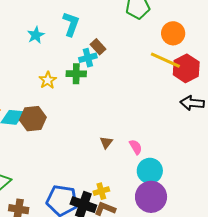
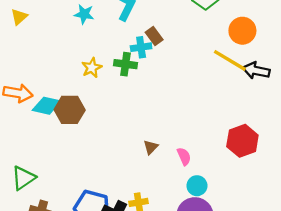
cyan star: (36, 35) -> (84, 14), turned 30
red hexagon: (186, 68) -> (242, 141), moved
black arrow: (192, 103) -> (256, 71), moved
cyan circle: (150, 171) -> (197, 186), size x0.7

